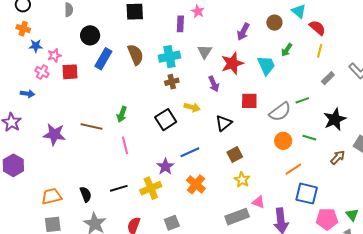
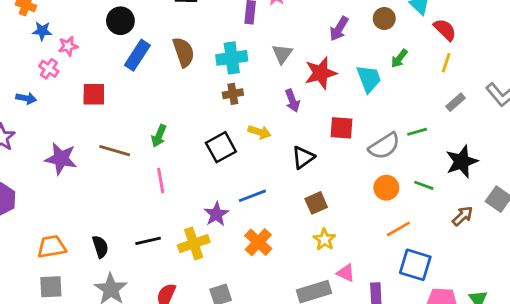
red square: (70, 72) -> (94, 94), moved

